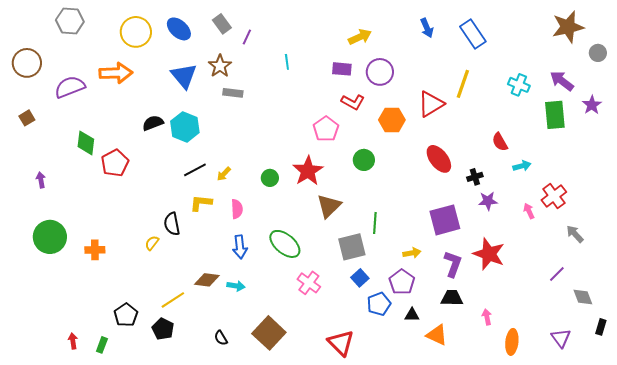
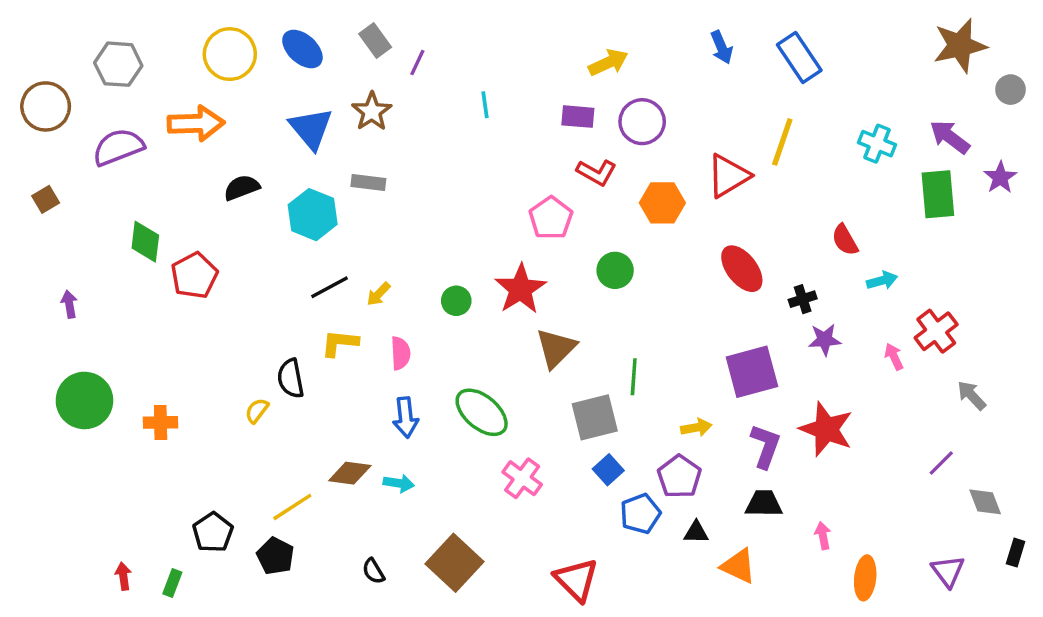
gray hexagon: (70, 21) -> (118, 64), moved
gray rectangle: (233, 93) -> (368, 182), moved
black semicircle: (153, 123) -> (242, 188), moved

